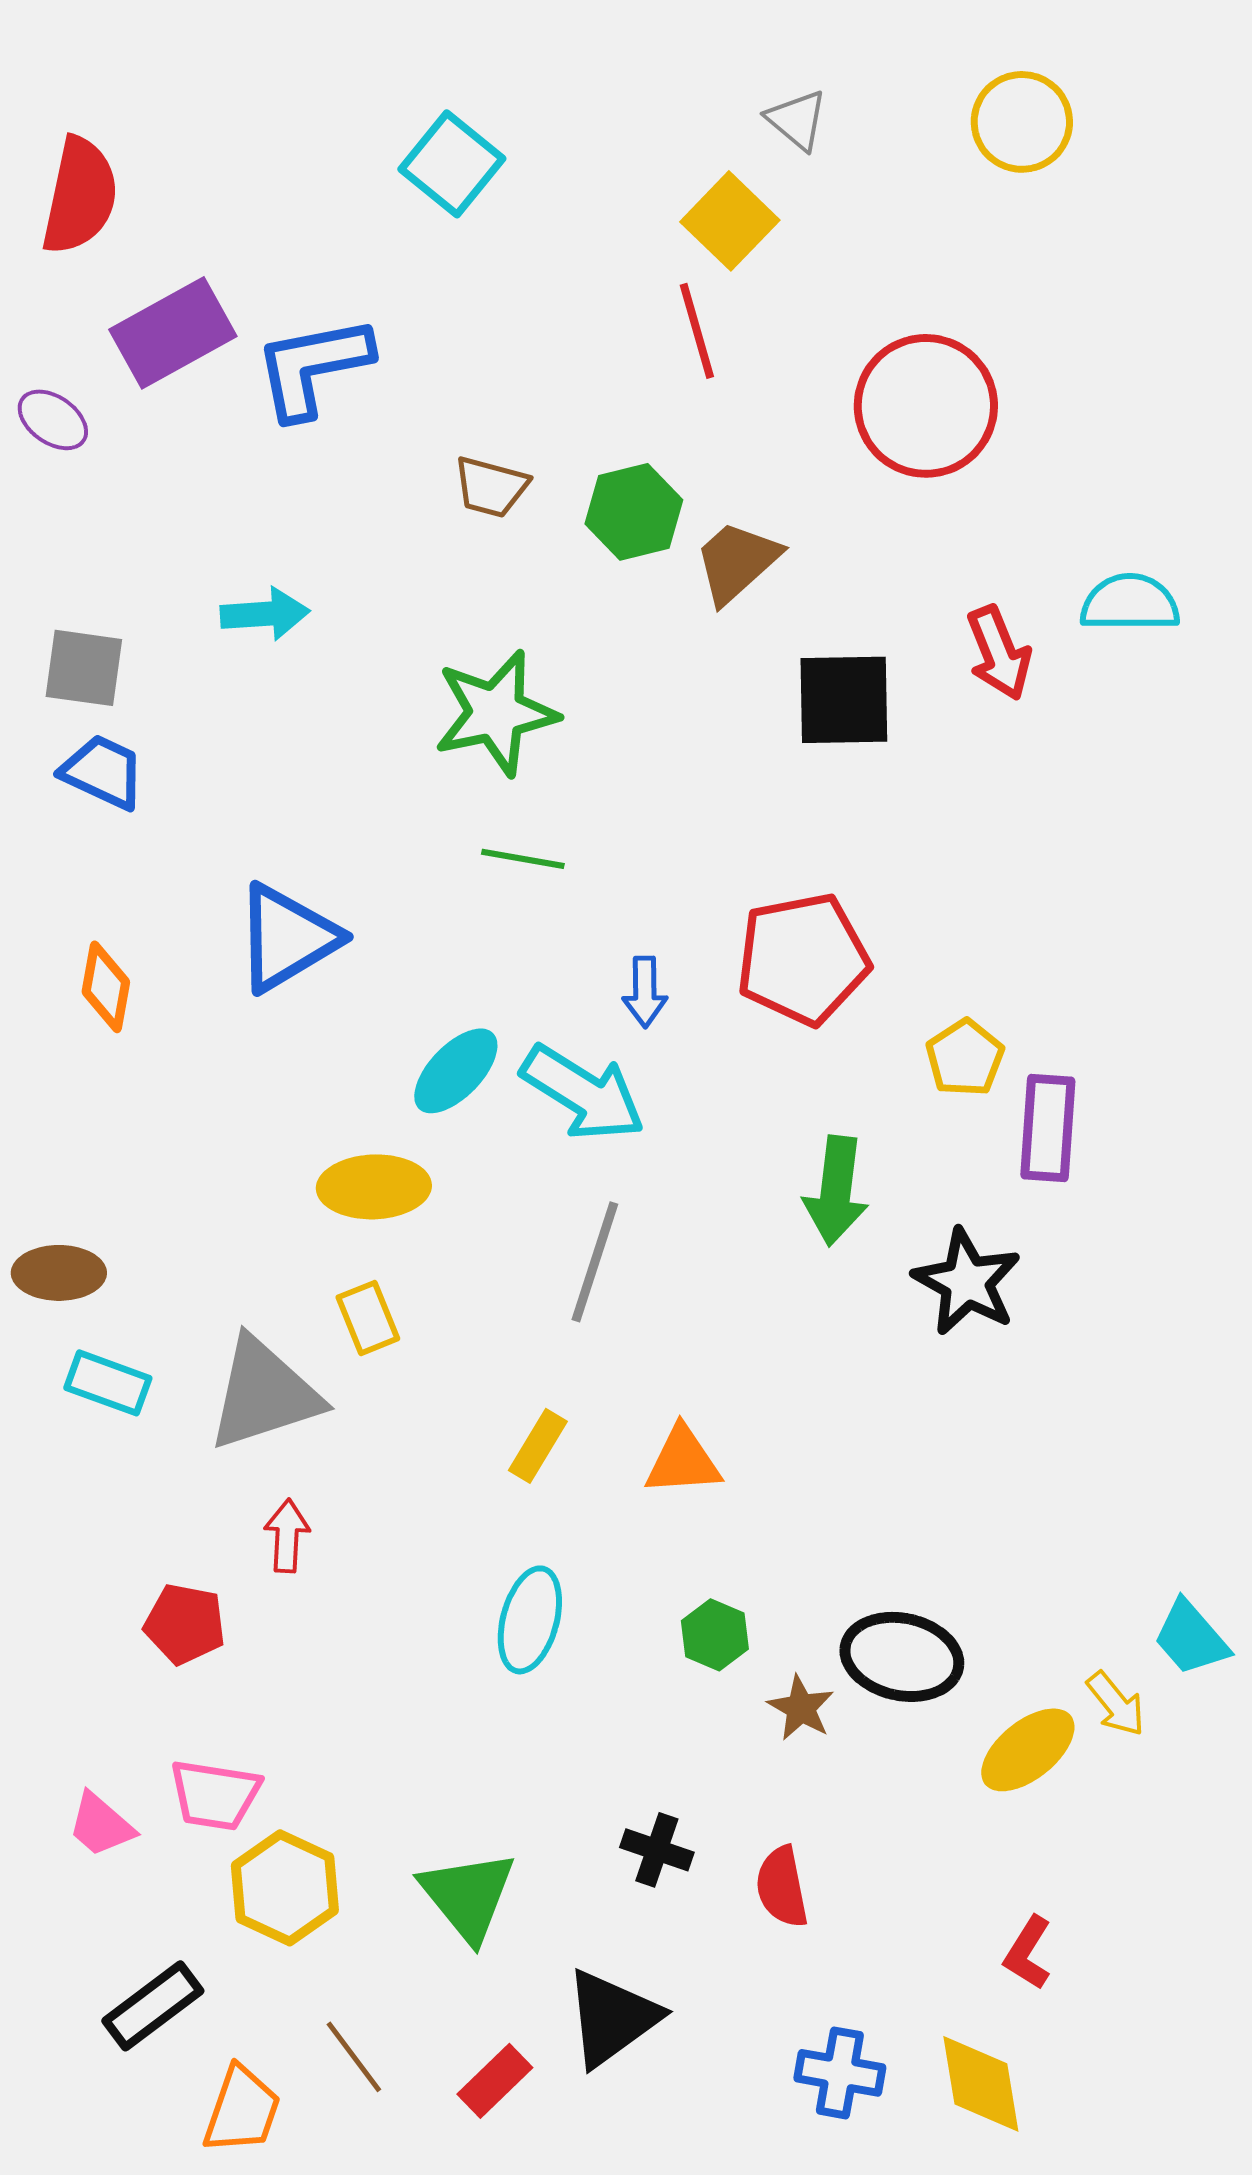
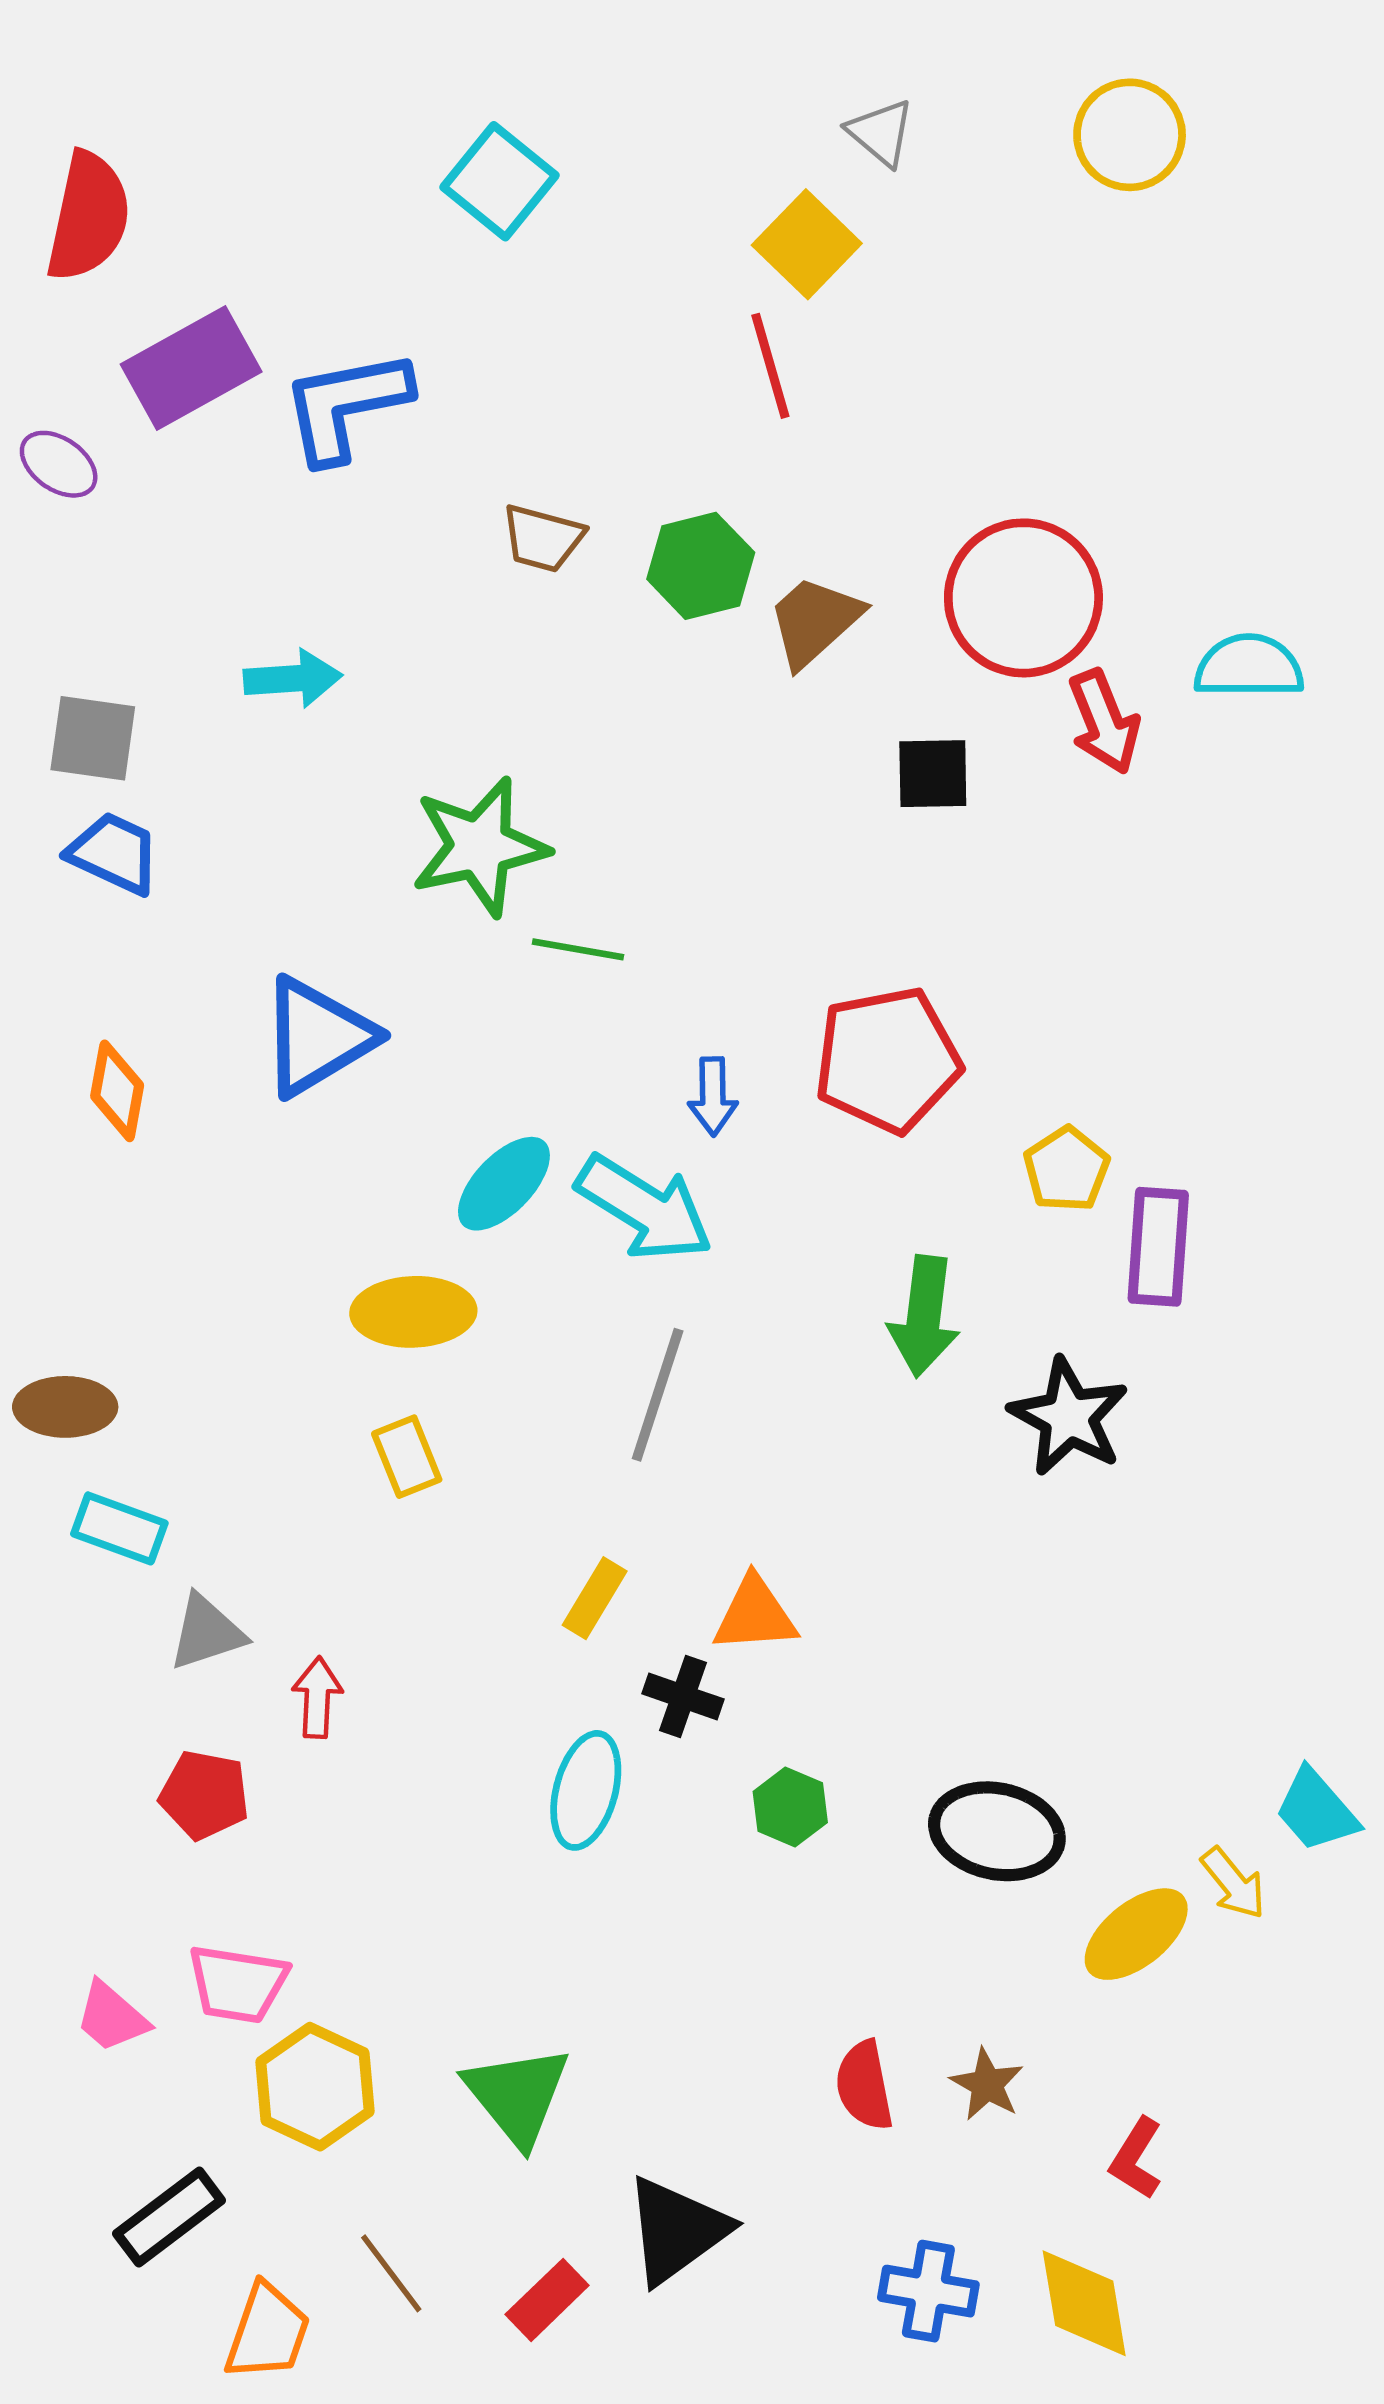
red circle: (926, 406) -> (1023, 598), moved
black square: (844, 700) -> (933, 774), size x0.7
green star: (496, 713) -> (480, 847), moved
gray triangle: (264, 1394) -> (207, 1632), moved, size x0.6
brown star: (801, 1708) -> (987, 2084), moved
black cross: (657, 1850) -> (683, 1696), moved

